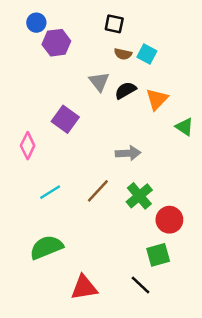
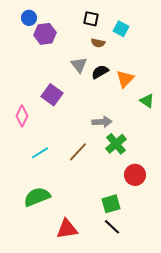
cyan square: (147, 54) -> (121, 29), moved
green cross: (139, 196) -> (116, 144), moved
green square: (158, 255) -> (111, 204), moved

